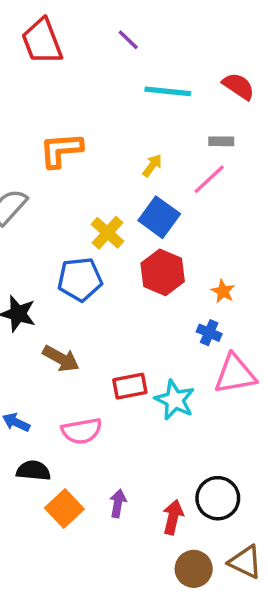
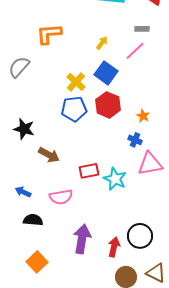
blue pentagon: (80, 279) -> (74, 109), moved
purple arrow: (118, 503) -> (82, 239), size x1.8
orange square: (64, 509) -> (37, 262), moved

